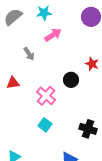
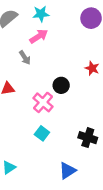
pink arrow: (53, 35) -> (39, 36), moved
black circle: (71, 80) -> (61, 85), moved

